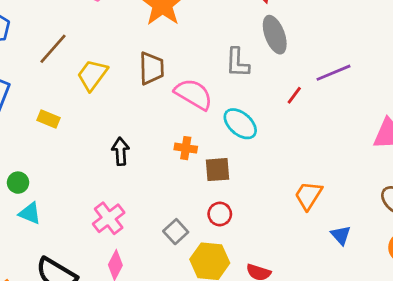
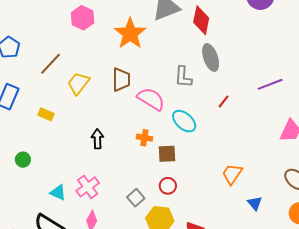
purple line: (333, 73) -> (270, 84), moved
cyan triangle: (30, 213) -> (58, 193), moved

